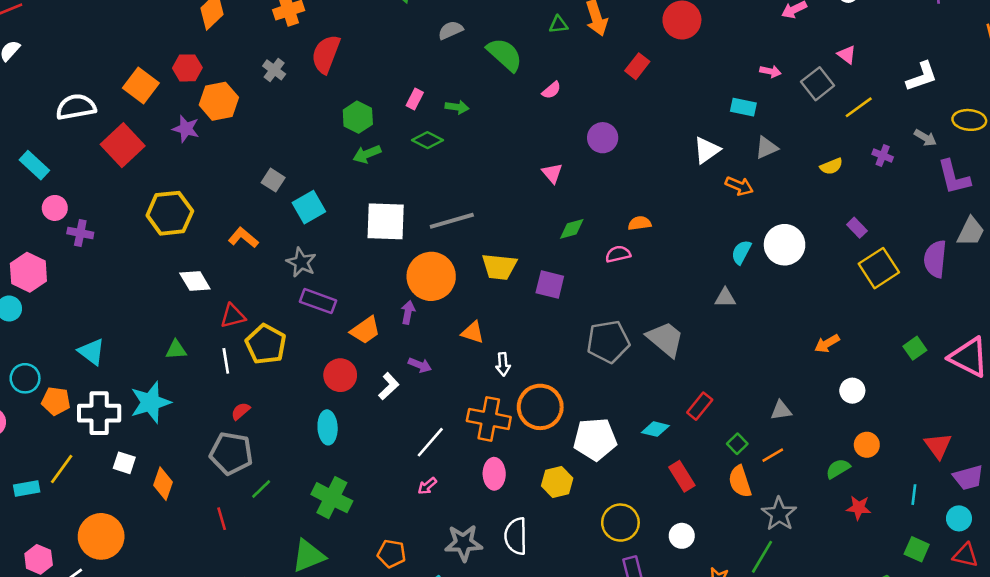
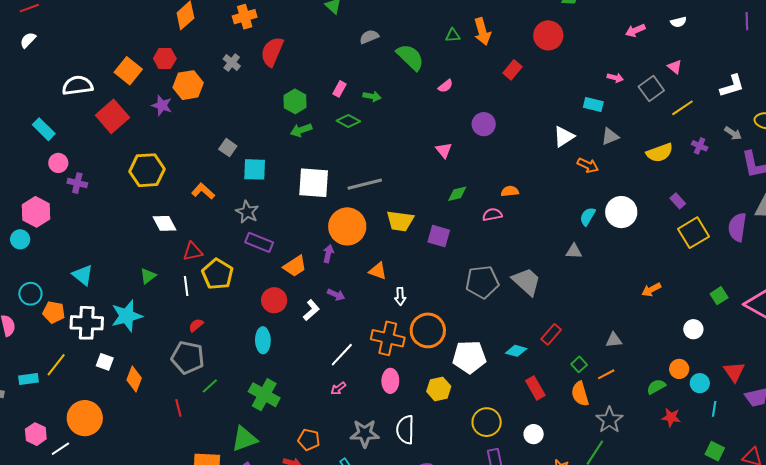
yellow semicircle: (831, 166) -> (660, 153), size x1.5
cyan square: (309, 207) -> (255, 169), turned 30
green triangle: (176, 350) -> (148, 276), turned -36
white circle: (852, 391) -> (693, 329), moved
cyan circle: (959, 518) -> (700, 383), moved

